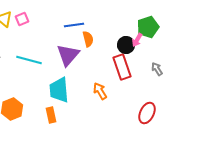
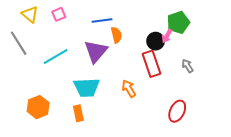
pink square: (22, 19) -> (59, 14), moved
cyan line: (29, 60) -> (56, 57), turned -45
cyan trapezoid: (59, 90) -> (87, 87), turned -88

